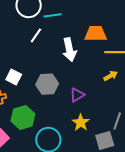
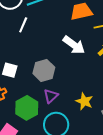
white arrow: (69, 50) -> (74, 45), moved, turned -30
purple triangle: (77, 95) -> (51, 96), moved

